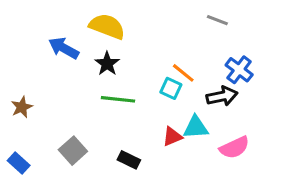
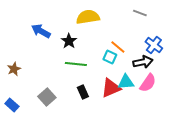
yellow semicircle: (107, 26) -> (88, 17), moved, turned -30
red triangle: (172, 137) -> (111, 88), size x1.5
pink semicircle: (234, 147) -> (148, 83), moved, turned -30
black rectangle: (129, 160) -> (83, 92), moved, turned 40

